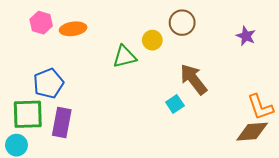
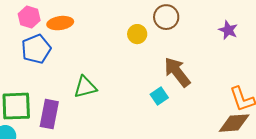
green triangle: (124, 57) -> (85, 87), moved
blue pentagon: (48, 83) -> (36, 49), moved

